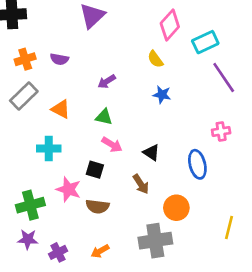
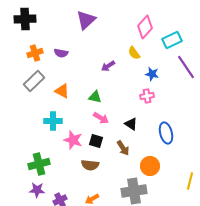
purple arrow: (107, 81) -> (108, 66), moved
blue star: (162, 95) -> (152, 74), moved
pink cross: (221, 131) -> (147, 96), moved
black square: (95, 170) -> (96, 141), moved
pink star: (69, 189) -> (73, 140), moved

